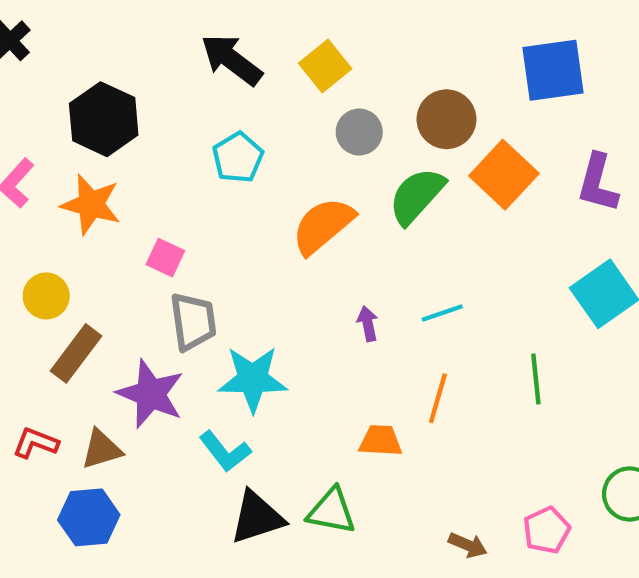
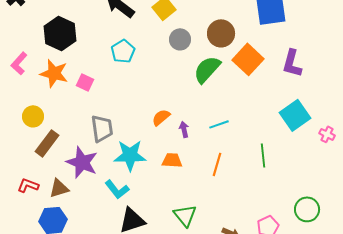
orange semicircle: (323, 226) -> (161, 117), moved, size x0.6
pink square: (165, 258) -> (85, 82), moved
orange trapezoid: (380, 441) -> (172, 160), moved
green triangle: (332, 511) -> (185, 215), moved, turned 40

